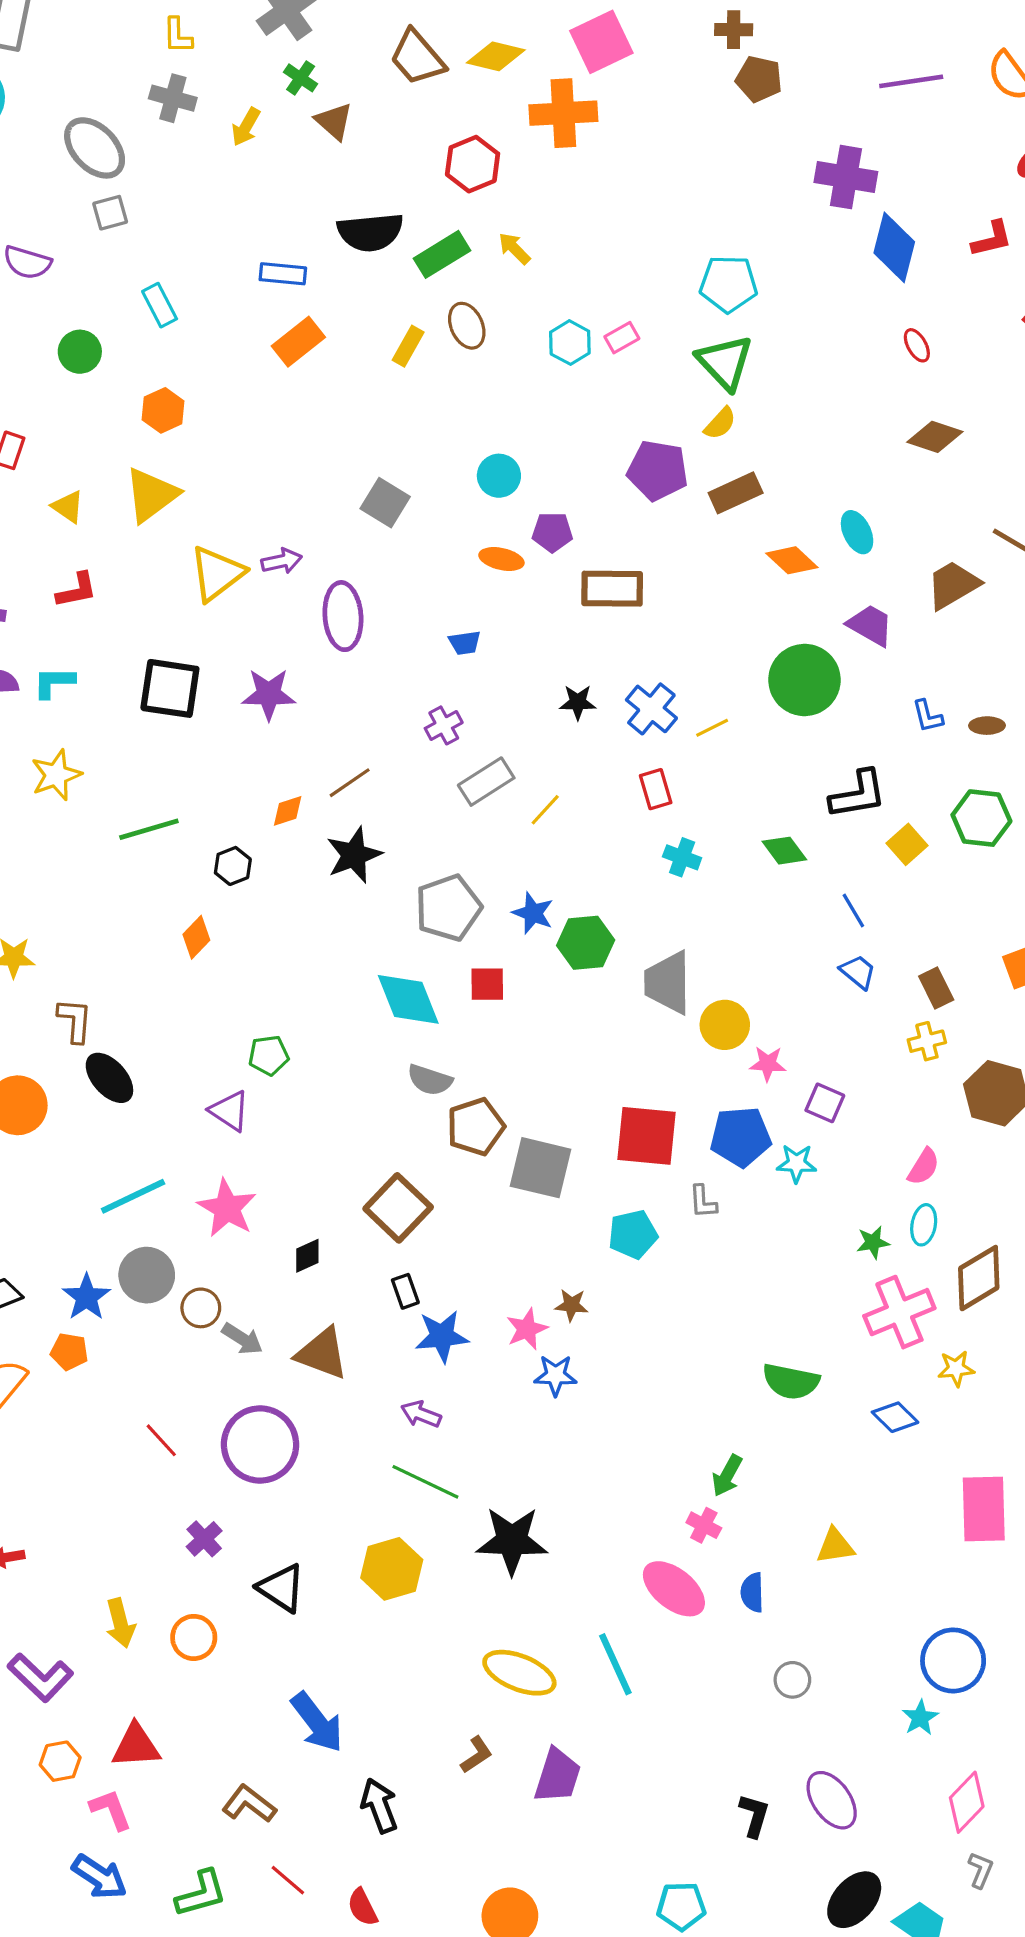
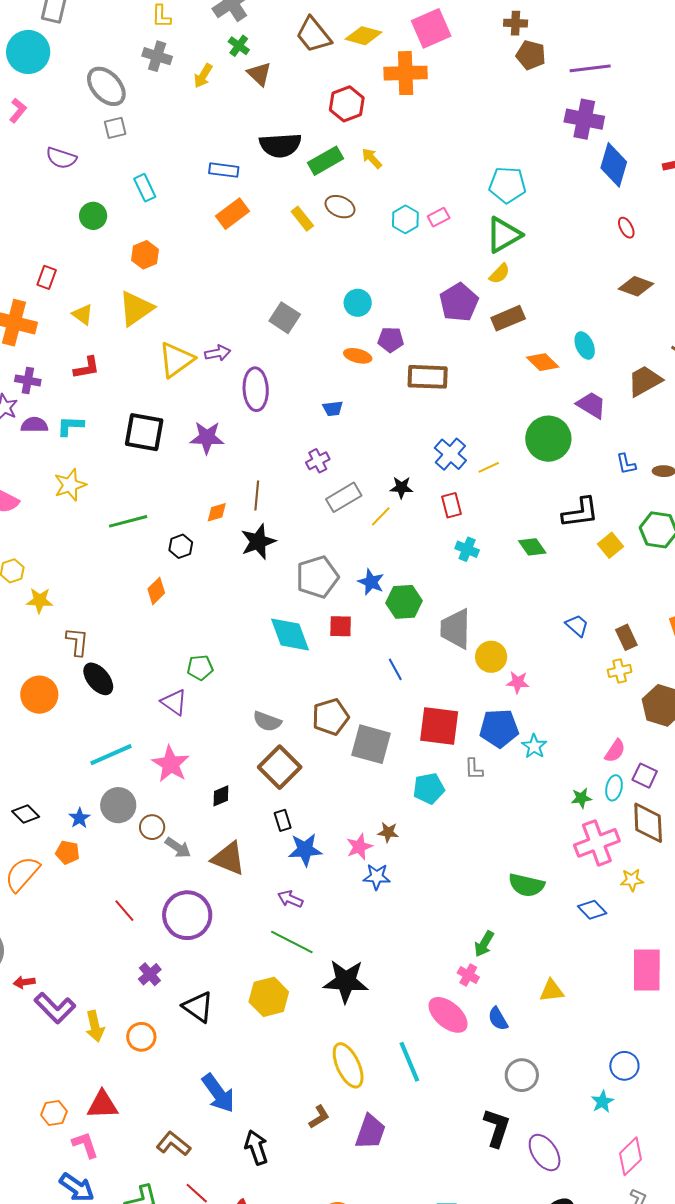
purple line: (911, 81) -> (590, 68), moved
brown ellipse: (467, 326) -> (340, 207), turned -44
yellow rectangle: (408, 346) -> (302, 219), turned -70
green triangle: (725, 362) -> (504, 235), turned 42
purple pentagon: (658, 470) -> (459, 302), turned 30
black star: (578, 702) -> (401, 487), moved
brown line: (350, 783) -> (257, 495), turned -52
blue line: (853, 910) -> (395, 669), moved
gray semicircle: (430, 1080) -> (267, 721), moved
purple square: (825, 1103) -> (645, 776), moved
cyan star: (797, 1163) -> (534, 746), turned 30
brown diamond: (979, 1278) -> (648, 823), turned -63
blue star: (86, 1297) -> (79, 818), size x0.7
blue semicircle: (752, 1592) -> (498, 1019), turned -30
blue circle: (953, 1660) -> (624, 1066), size x0.7
yellow ellipse: (519, 1673) -> (348, 1065), turned 42
purple L-shape: (40, 1677) -> (55, 1008), moved
gray circle: (792, 1680) -> (522, 1075), size x1.4
black L-shape: (754, 1815) -> (497, 1128), moved, size x1.4

